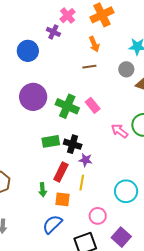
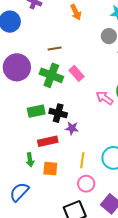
brown line: (89, 67) -> (55, 48), moved
red rectangle: (61, 172) -> (48, 141), turned 54
yellow line: (82, 183) -> (82, 160), moved
blue semicircle: (52, 224) -> (19, 192), moved

